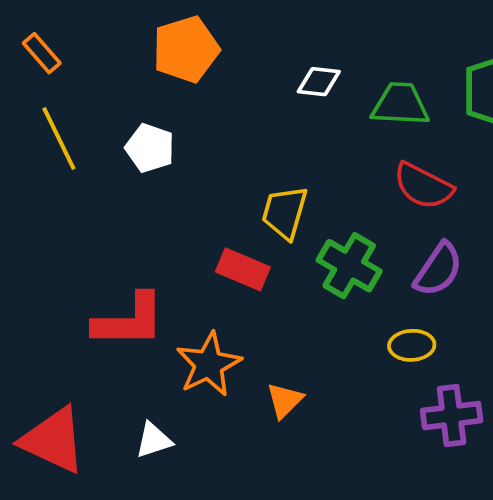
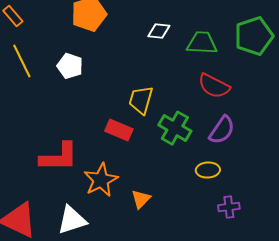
purple cross: (452, 416) -> (229, 207), size x0.7
white triangle: (154, 440) -> (72, 220), size x1.5

